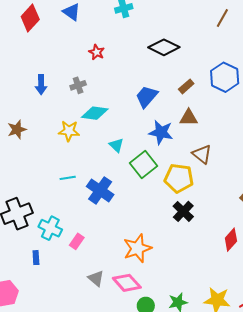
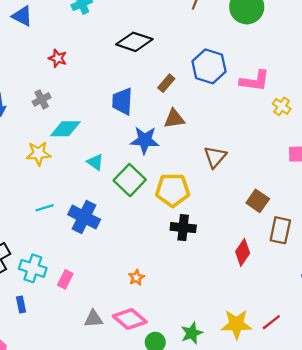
blue trapezoid: (147, 97) -> (122, 101), turned -30
brown triangle: (202, 154) -> (215, 157), moved, turned 40
black cross: (183, 211) -> (183, 228), turned -30
orange star: (137, 248) -> (136, 277), size x0.5
gray triangle: (96, 278) -> (94, 319), turned -36

